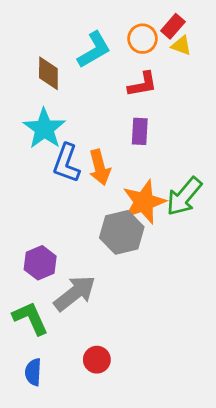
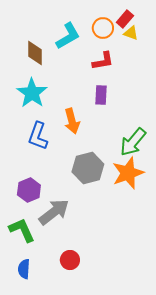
blue L-shape: (66, 163) -> (38, 136), moved
orange star: (144, 202) -> (128, 173), moved

